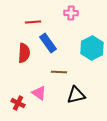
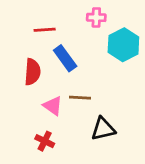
cyan hexagon: (92, 48) -> (123, 45), moved
pink triangle: (39, 93) -> (53, 106), moved
red cross: (18, 103) -> (45, 141), moved

